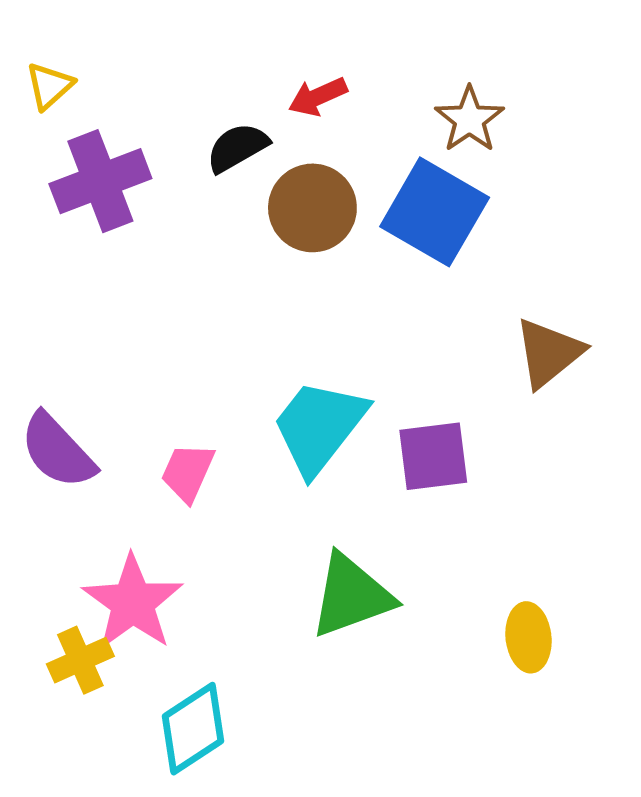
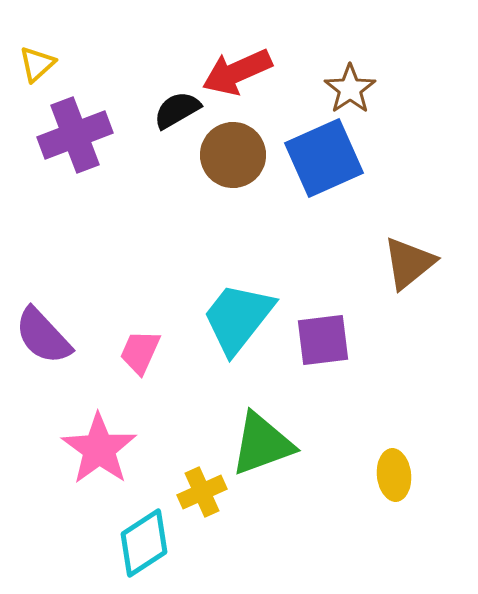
red arrow: (318, 97) -> (237, 72), size x1.6
blue square: (435, 212) -> (324, 158), turned 36
yellow cross: (80, 660) -> (202, 492), moved

